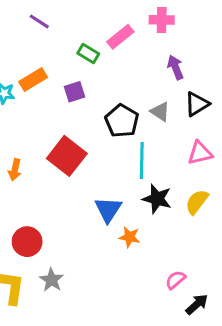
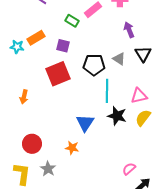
purple square: (74, 92) -> (63, 46), turned 32
black triangle: (197, 104) -> (143, 54), turned -30
black pentagon: (122, 121) -> (94, 65), turned -30
pink triangle: (200, 153) -> (139, 96), moved
red square: (67, 156) -> (58, 74), moved, turned 30
orange star: (130, 237) -> (72, 148), moved

